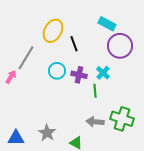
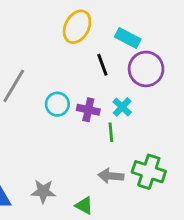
yellow ellipse: (53, 31) -> (77, 27), moved
black line: (74, 44) -> (102, 65), moved
gray star: (47, 133) -> (43, 191), turned -30

